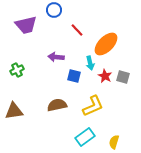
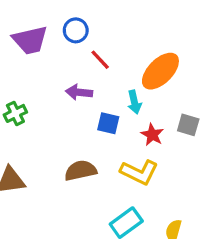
blue circle: (54, 10) -> (76, 30), moved
red line: (77, 30) -> (100, 60), moved
red star: (105, 76) -> (152, 135), moved
yellow L-shape: (93, 106) -> (139, 172), turned 50

